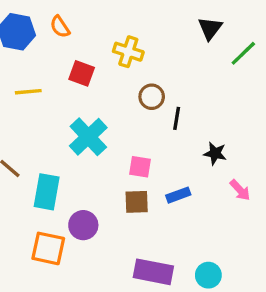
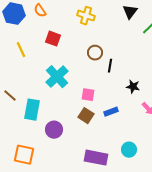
yellow cross: (128, 52) -> (86, 16), moved
yellow line: (28, 92) -> (21, 50), turned 70
brown square: (137, 202) -> (86, 116), turned 35
orange square: (48, 248) -> (24, 155), moved
cyan circle: (208, 275) -> (129, 150), moved

